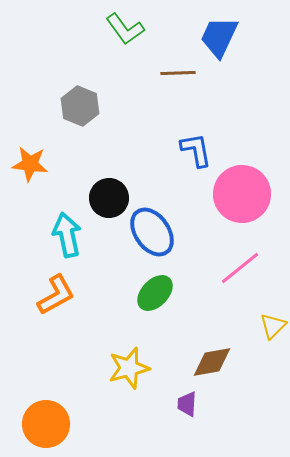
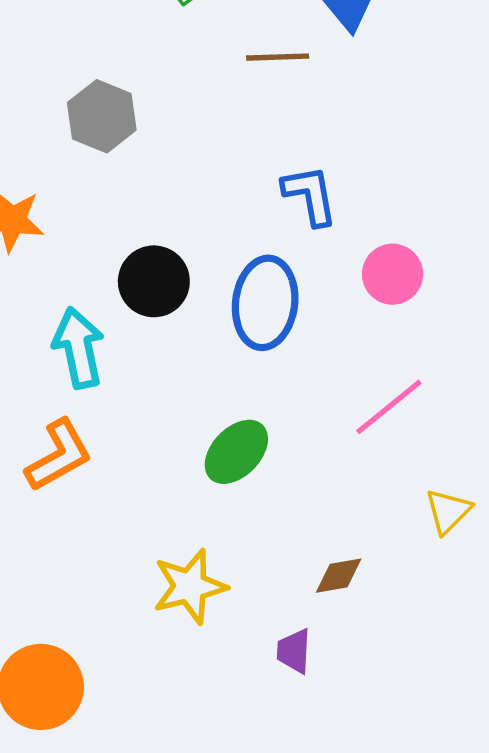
pink circle: (242, 194) -> (393, 274), size x0.6
blue ellipse: (152, 232) -> (265, 303), moved, turned 42
brown diamond: (212, 362) -> (339, 576), size x0.7

